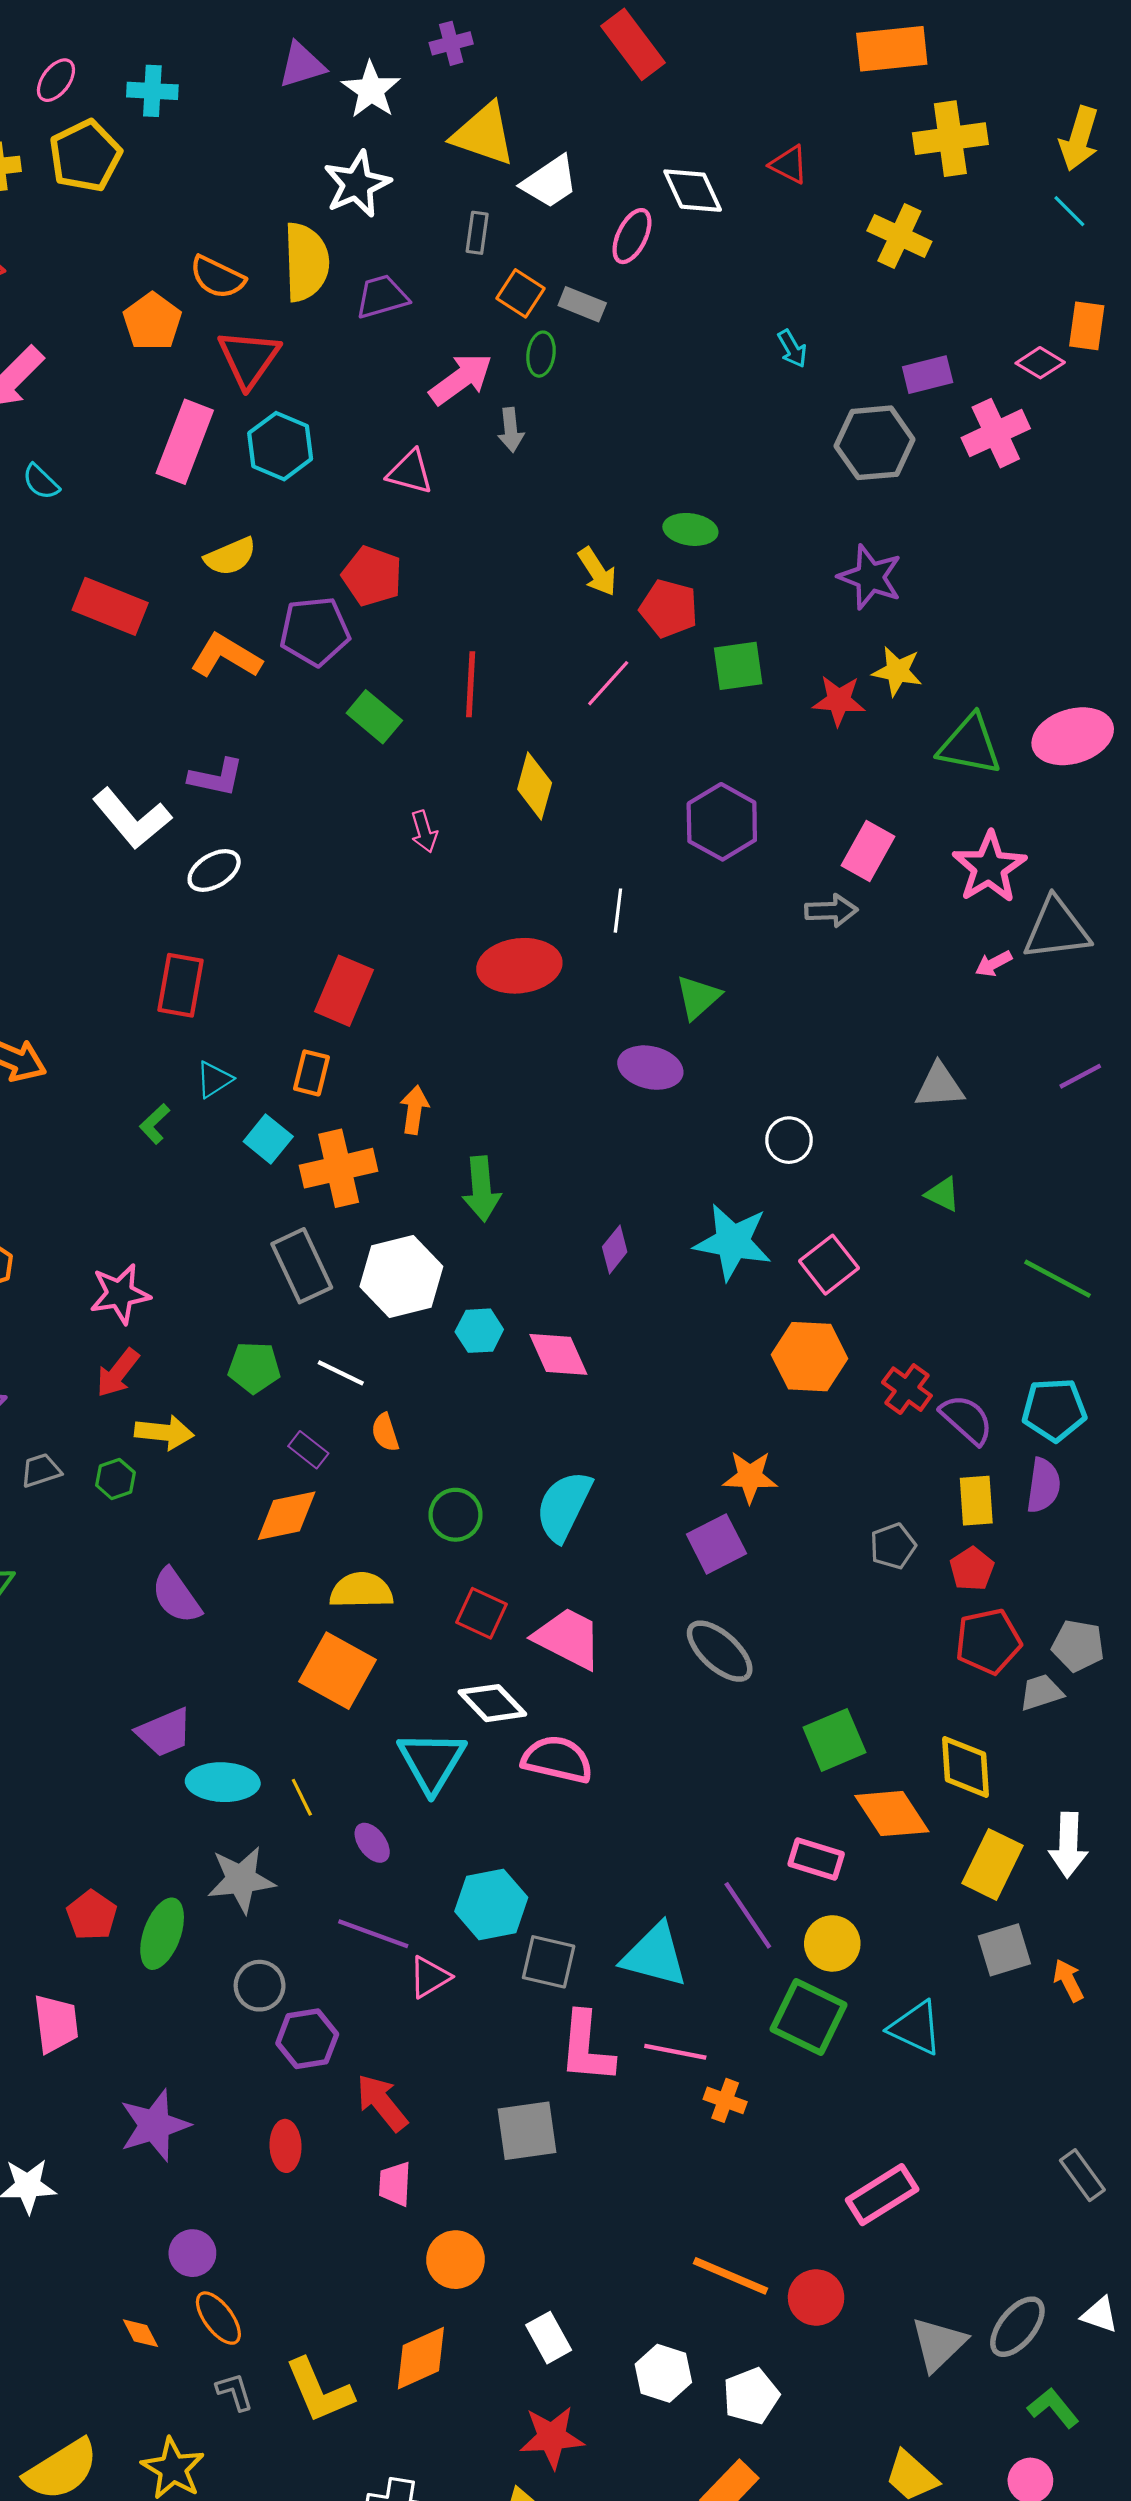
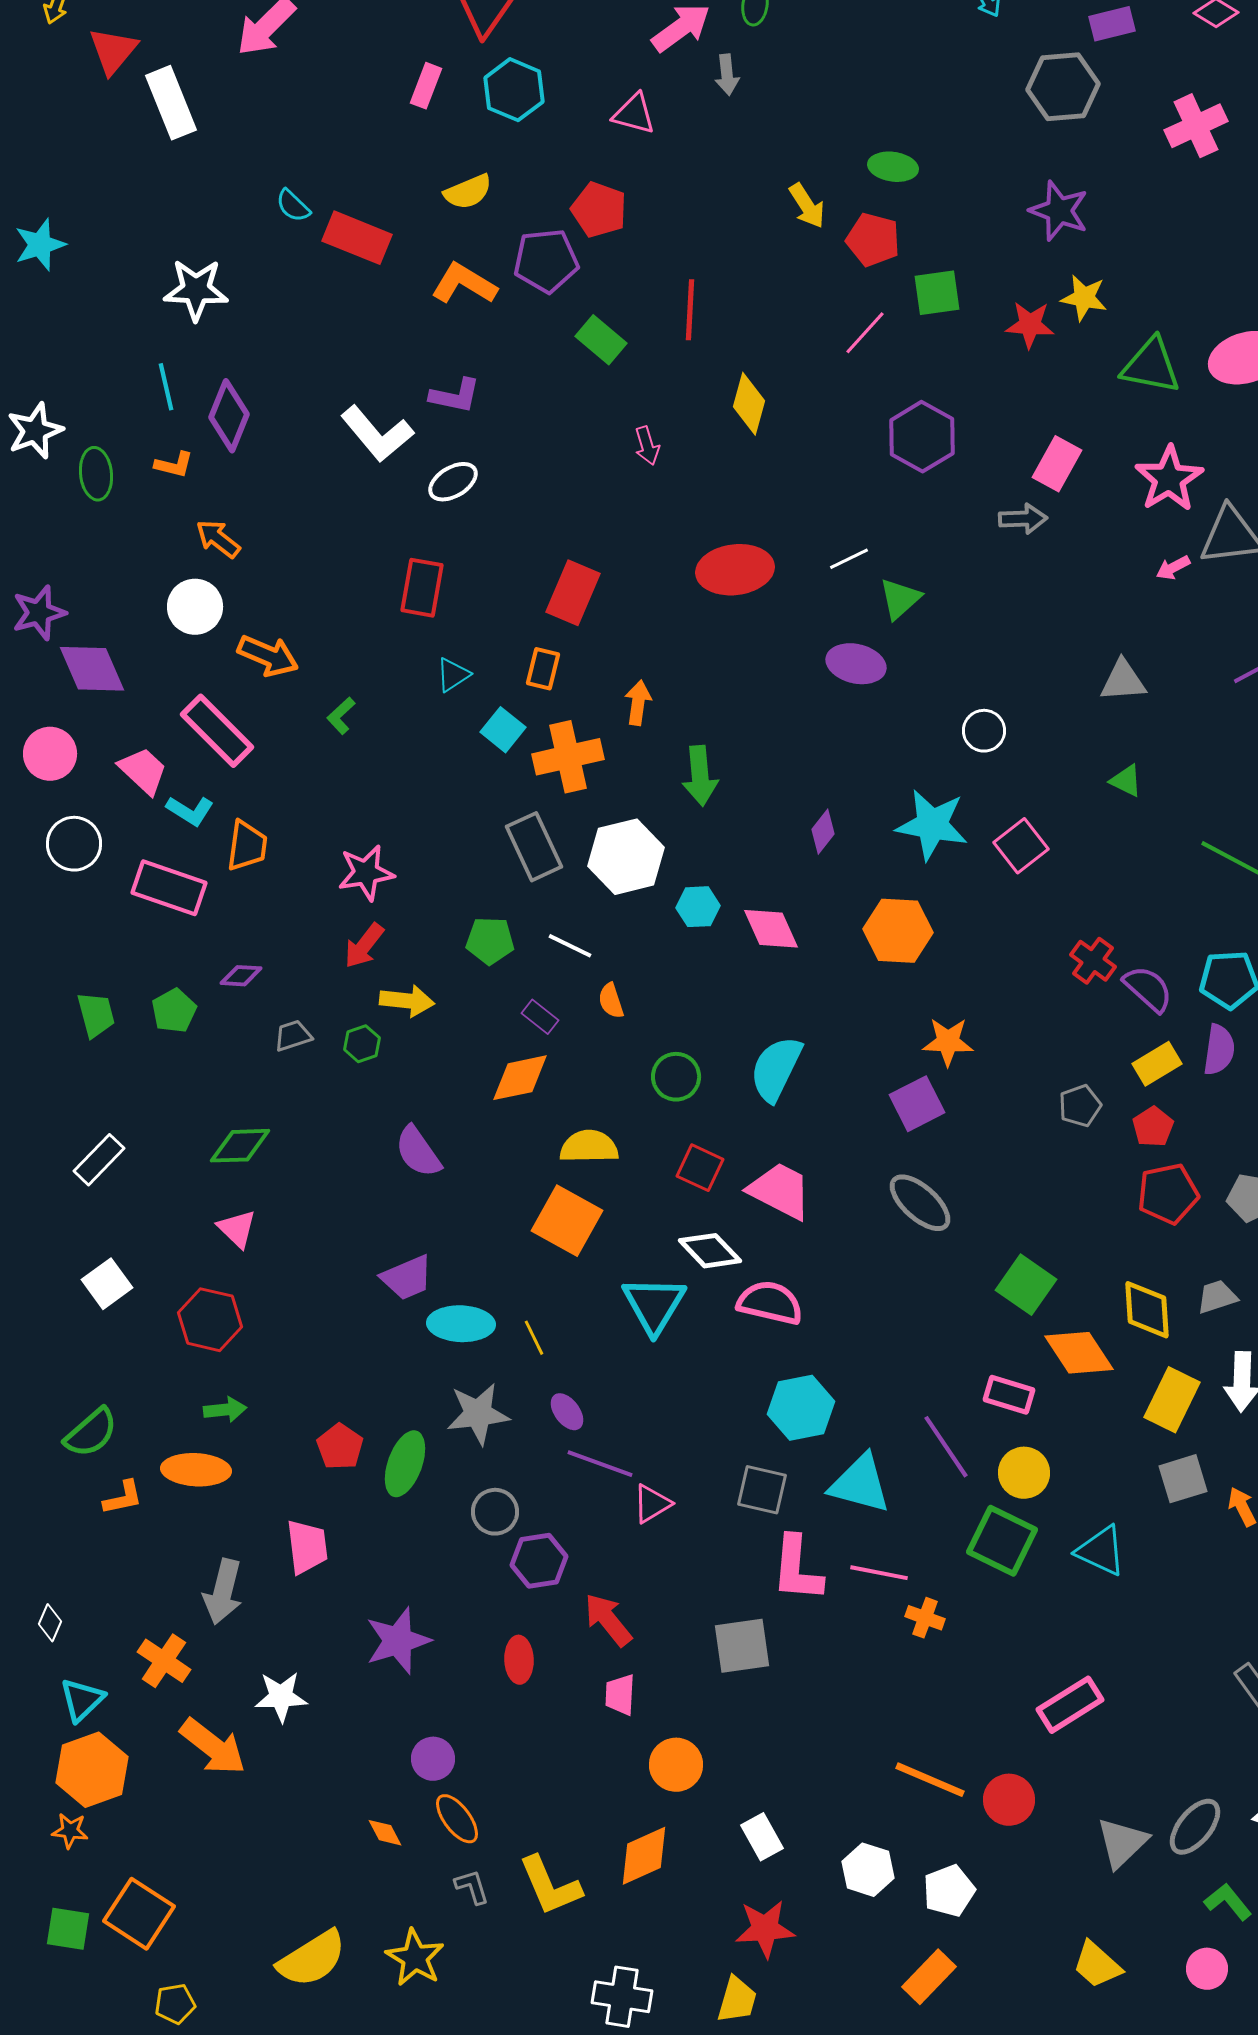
pink cross: (996, 433) -> (1196, 126), moved
pink rectangle: (185, 442) -> (426, 86), size x0.6
cyan semicircle: (41, 482) -> (293, 206), moved
pink line: (608, 683) -> (865, 333), moved
white line: (618, 911) -> (849, 559), moved, turned 57
green L-shape: (155, 1124) -> (341, 716), moved
orange hexagon: (810, 1357) -> (898, 931), moved
yellow rectangle: (976, 1501) -> (1157, 1064), turned 63
gray trapezoid: (1041, 1692) -> (1217, 1297), moved
green square: (834, 1740) -> (1026, 1285), turned -32
purple ellipse: (372, 1843) -> (567, 1412), moved
cyan hexagon: (491, 1904) -> (801, 1408), moved

